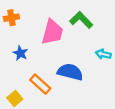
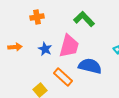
green L-shape: (81, 20) -> (84, 19), moved
pink trapezoid: (52, 32) -> (69, 46), moved

